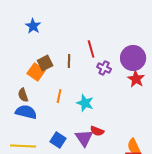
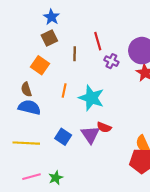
blue star: (33, 26) -> (51, 17), moved
brown square: (45, 63) -> (49, 38), moved
cyan star: (85, 103) -> (91, 98), size x1.4

